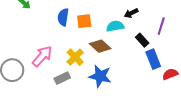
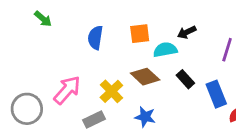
orange square: (84, 21) -> (140, 34), moved
black rectangle: (142, 40) -> (185, 79), moved
blue star: (100, 76) -> (145, 117), size x0.7

